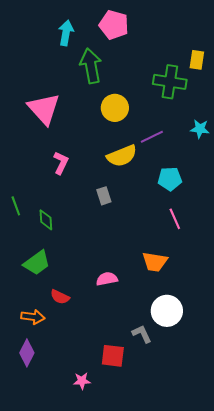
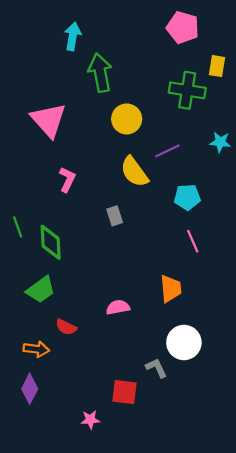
pink pentagon: (114, 25) -> (183, 28), moved
yellow semicircle: (122, 156) -> (134, 172), turned 76
green diamond: (46, 220) -> (51, 242), size x1.5
orange trapezoid: (155, 262) -> (171, 289), turned -104

